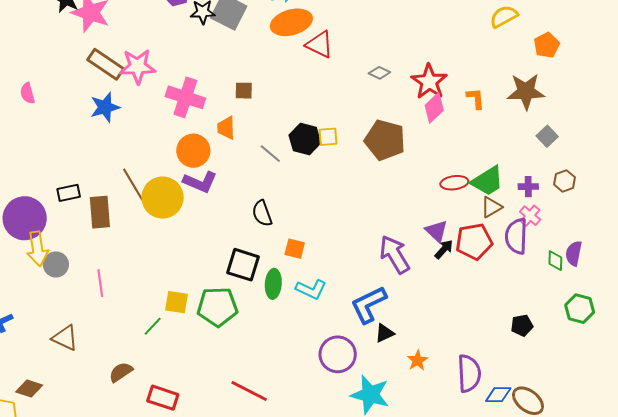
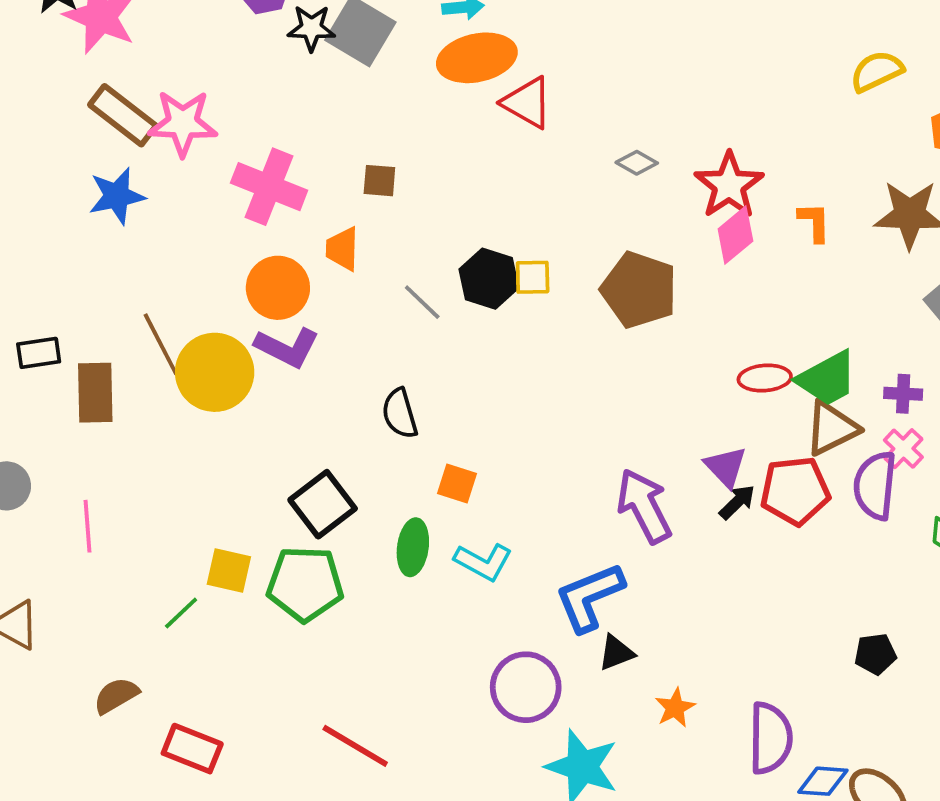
brown triangle: (491, 207) -> (832, 428), size x1.4
black square: (243, 265) -> (323, 504), moved, turned 32

